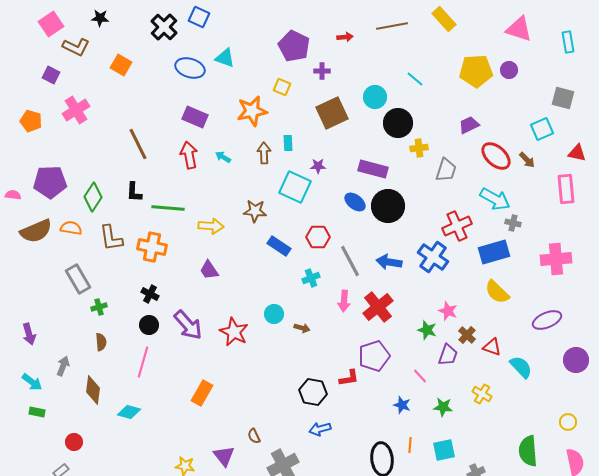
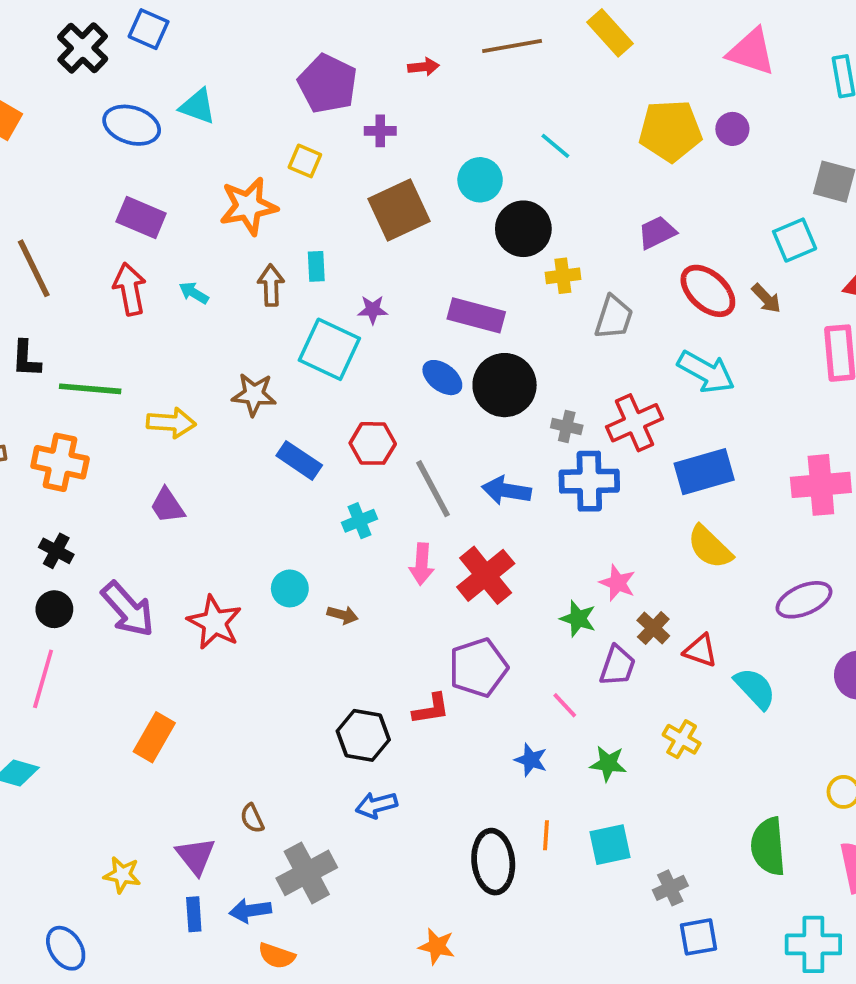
gray cross: (513, 223) -> (567, 427), moved
blue cross: (433, 257) -> (589, 481), turned -36

